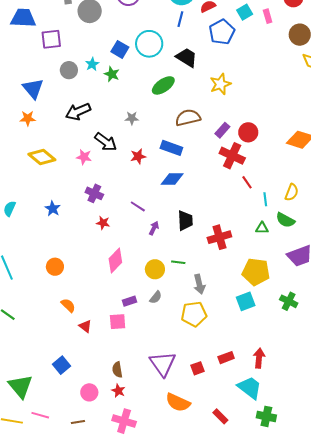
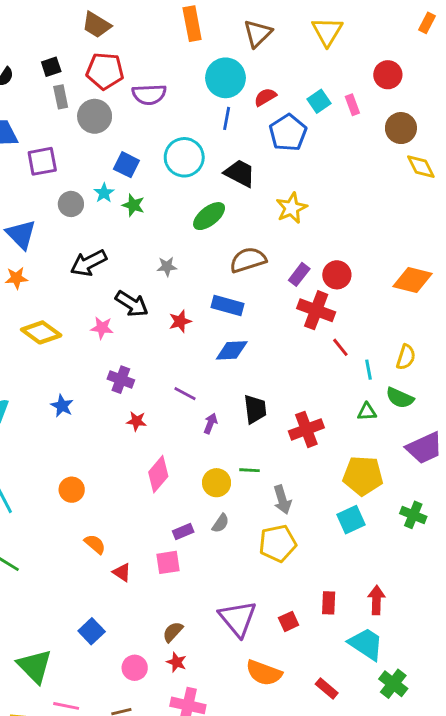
blue square: (120, 49) -> (126, 165), moved
red rectangle: (226, 358) -> (329, 603), turned -63
brown semicircle: (117, 370) -> (173, 632), turned 56
green cross: (266, 416) -> (393, 684), turned 30

